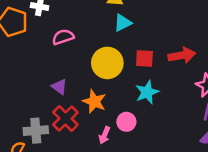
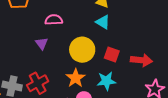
cyan triangle: (123, 23) -> (103, 22), turned 42
purple triangle: (59, 87) -> (42, 43), moved
orange star: (94, 101) -> (76, 78), moved

